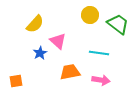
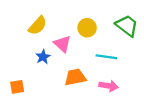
yellow circle: (90, 15) -> (87, 28), moved

